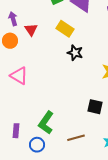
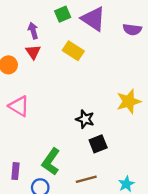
purple arrow: (13, 19) -> (33, 31), moved
black star: (75, 53) -> (85, 119), moved
black square: (95, 107) -> (98, 144), moved, turned -35

